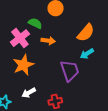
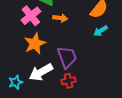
purple trapezoid: (70, 71) -> (67, 57), moved
white arrow: (29, 93) -> (41, 72), size x1.6

